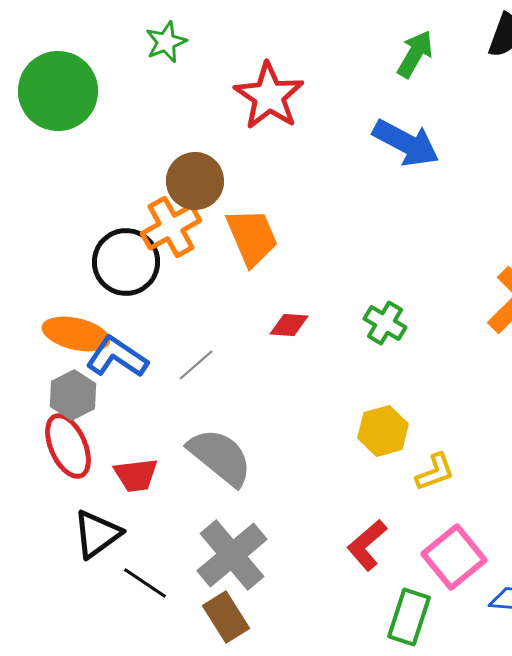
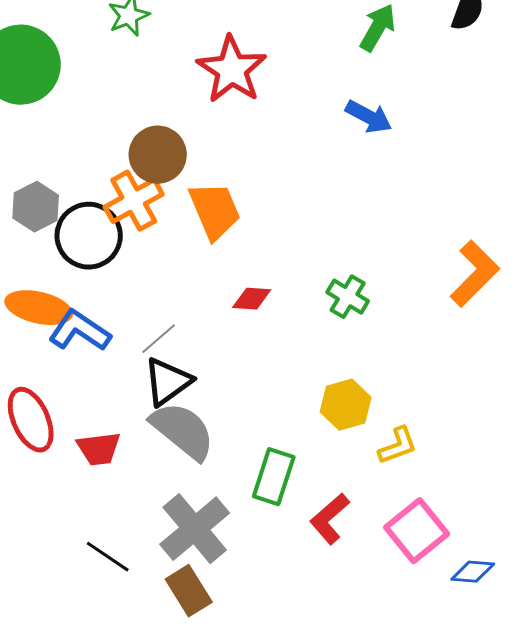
blue arrow: (406, 143) -> (369, 117), size x0.7
gray hexagon: (73, 395) -> (36, 207), moved
black triangle: (97, 534) -> (168, 382), moved
green rectangle: (409, 617) -> (274, 477), moved

